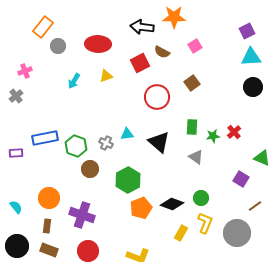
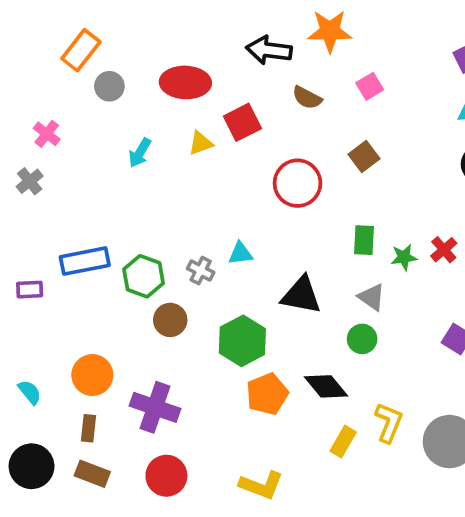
red square: (140, 63) -> (242, 122), moved
pink cross: (25, 71) -> (47, 134), turned -32
black triangle: (159, 142) -> (301, 295), moved, turned -30
green circle: (201, 198) -> (362, 339), moved
black diamond: (172, 204) -> (326, 386), turned 30

